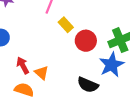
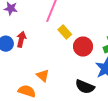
red arrow: (23, 65) -> (21, 39), moved, turned 42

